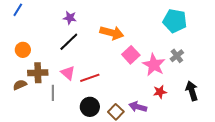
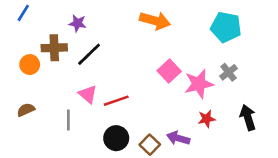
purple star: (70, 18) -> (77, 23), moved
orange arrow: (112, 33) -> (155, 21), moved
pink star: (154, 65) -> (199, 84), turned 30
brown cross: (38, 73) -> (54, 48), moved

